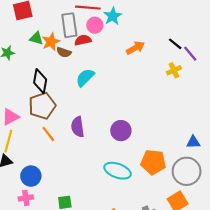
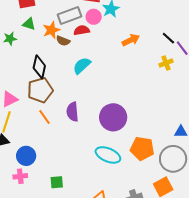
gray rectangle: (69, 25) -> (70, 15), turned 75
green triangle: (36, 38) -> (29, 24), moved
purple circle: (121, 131) -> (113, 117), size x1.4

